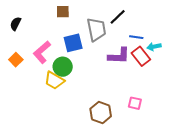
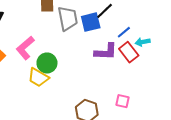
gray trapezoid: (96, 29) -> (68, 18), moved
blue line: (136, 37) -> (124, 32), turned -48
blue square: (73, 43) -> (91, 22), moved

